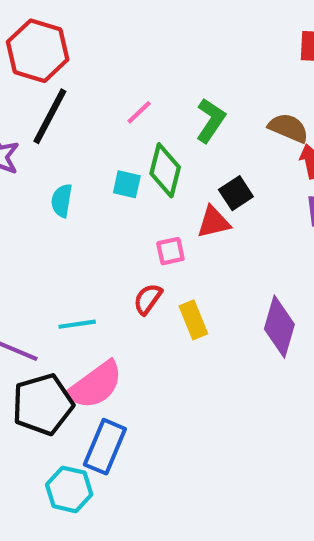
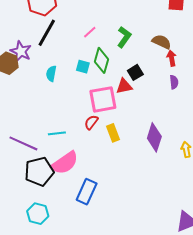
pink square: (170, 251) -> (103, 99), size x2.0
blue rectangle: (105, 447) -> (87, 192), moved
cyan hexagon: (69, 489) -> (38, 214), moved

